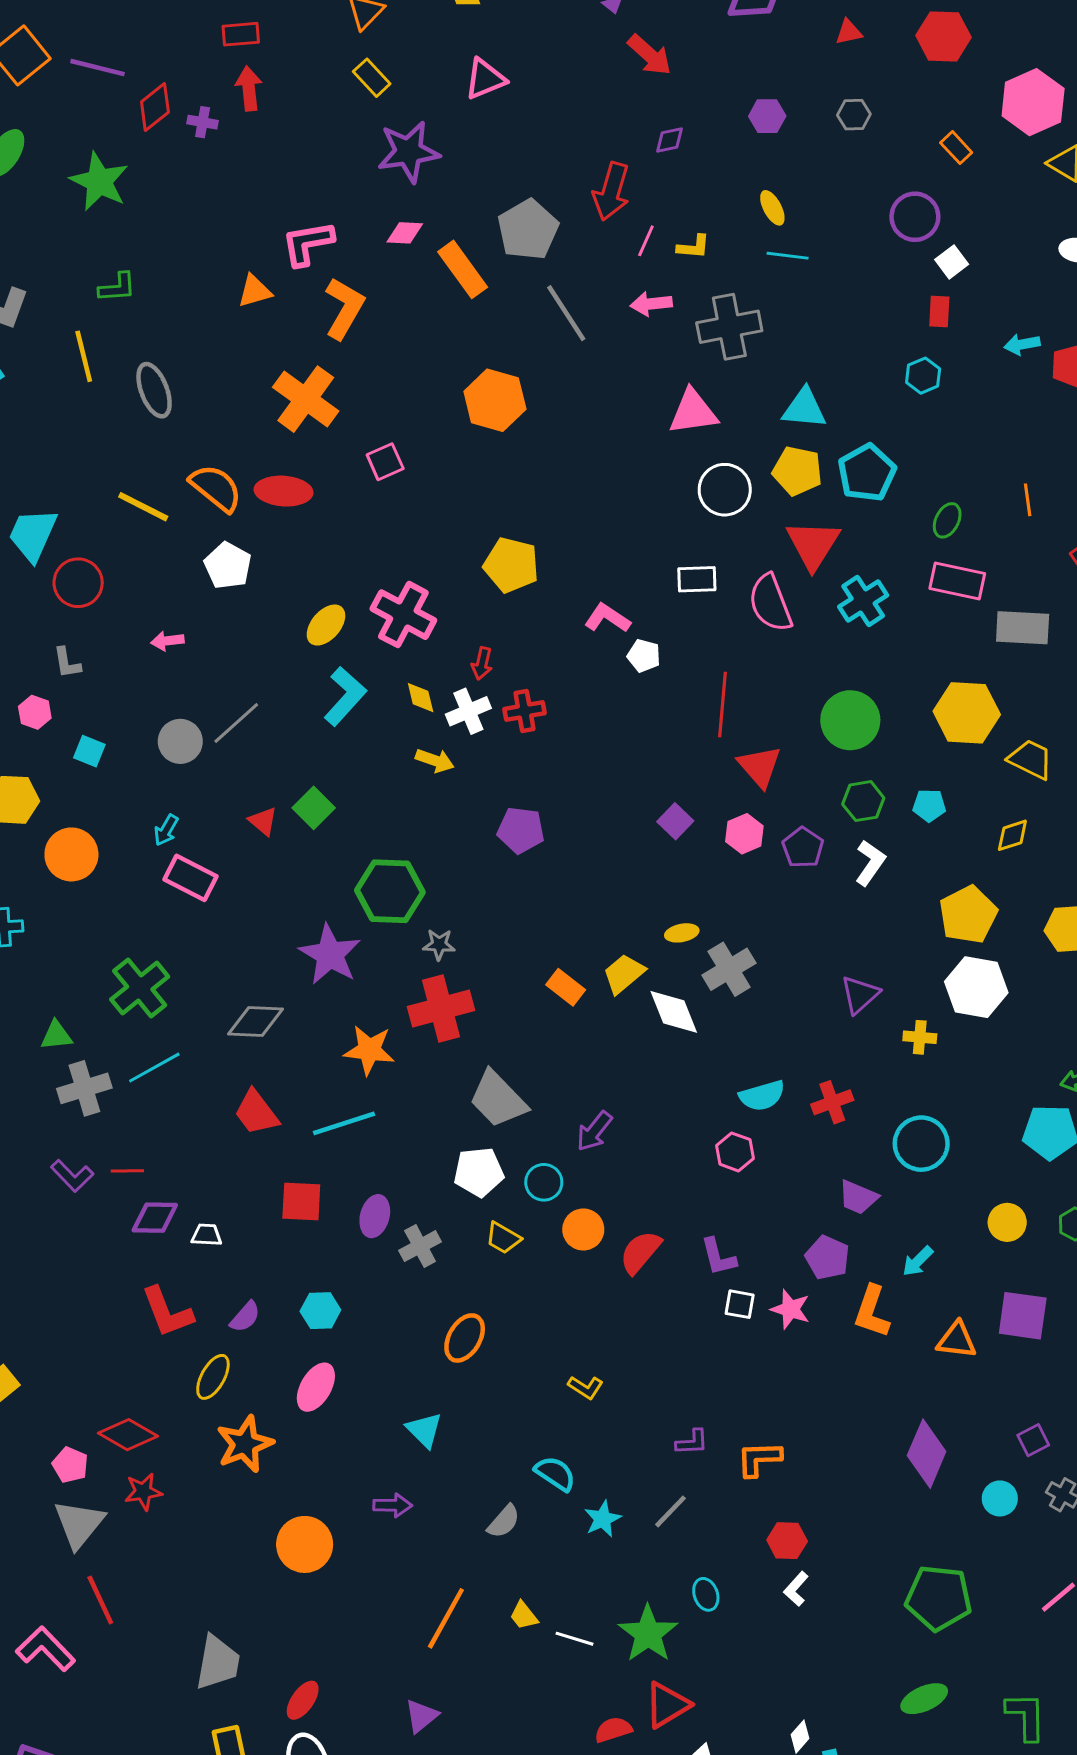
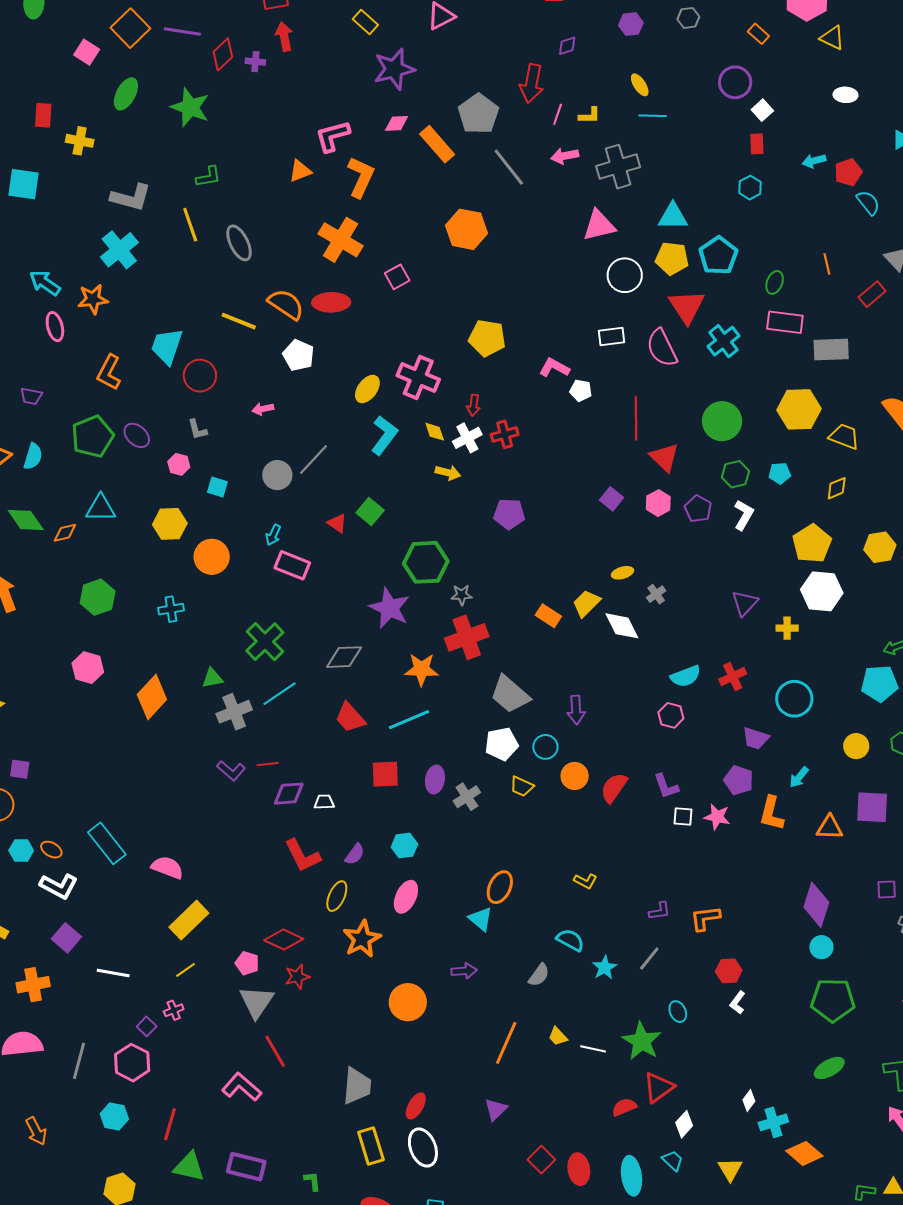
gray cross: (729, 969) -> (656, 594), size x0.6
purple arrow: (594, 1131) -> (576, 710), turned -36
orange ellipse: (465, 1338) -> (500, 887), moved
purple square: (1033, 1440) -> (887, 889), turned 30
cyan circle: (1000, 1498) -> (821, 947), moved

